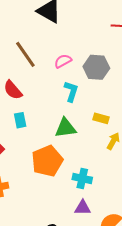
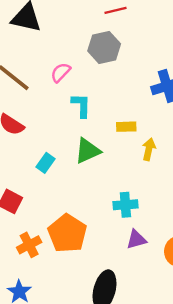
gray hexagon: (96, 67) -> (104, 47), moved
cyan rectangle: (20, 120) -> (46, 163), moved, turned 63
orange pentagon: (47, 161) -> (67, 233), moved

